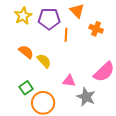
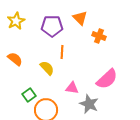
yellow star: (23, 16) -> (16, 21), moved
orange line: (66, 35) -> (62, 52), moved
orange semicircle: (26, 52) -> (15, 59), moved

